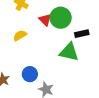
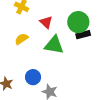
green circle: (61, 18) -> (78, 22), moved
green triangle: (69, 52) -> (54, 45), moved

